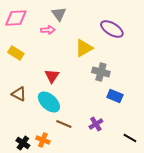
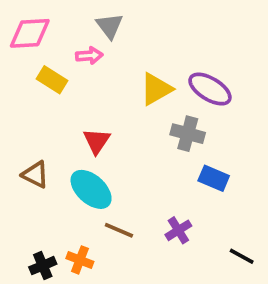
purple ellipse: (112, 29) -> (210, 89), moved
yellow rectangle: (16, 53) -> (52, 80), moved
black cross: (23, 143) -> (43, 266), turned 32

